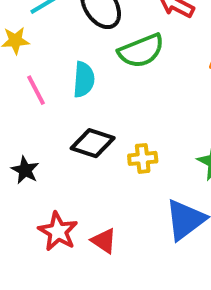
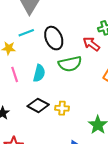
yellow cross: (143, 158) -> (62, 108), moved

